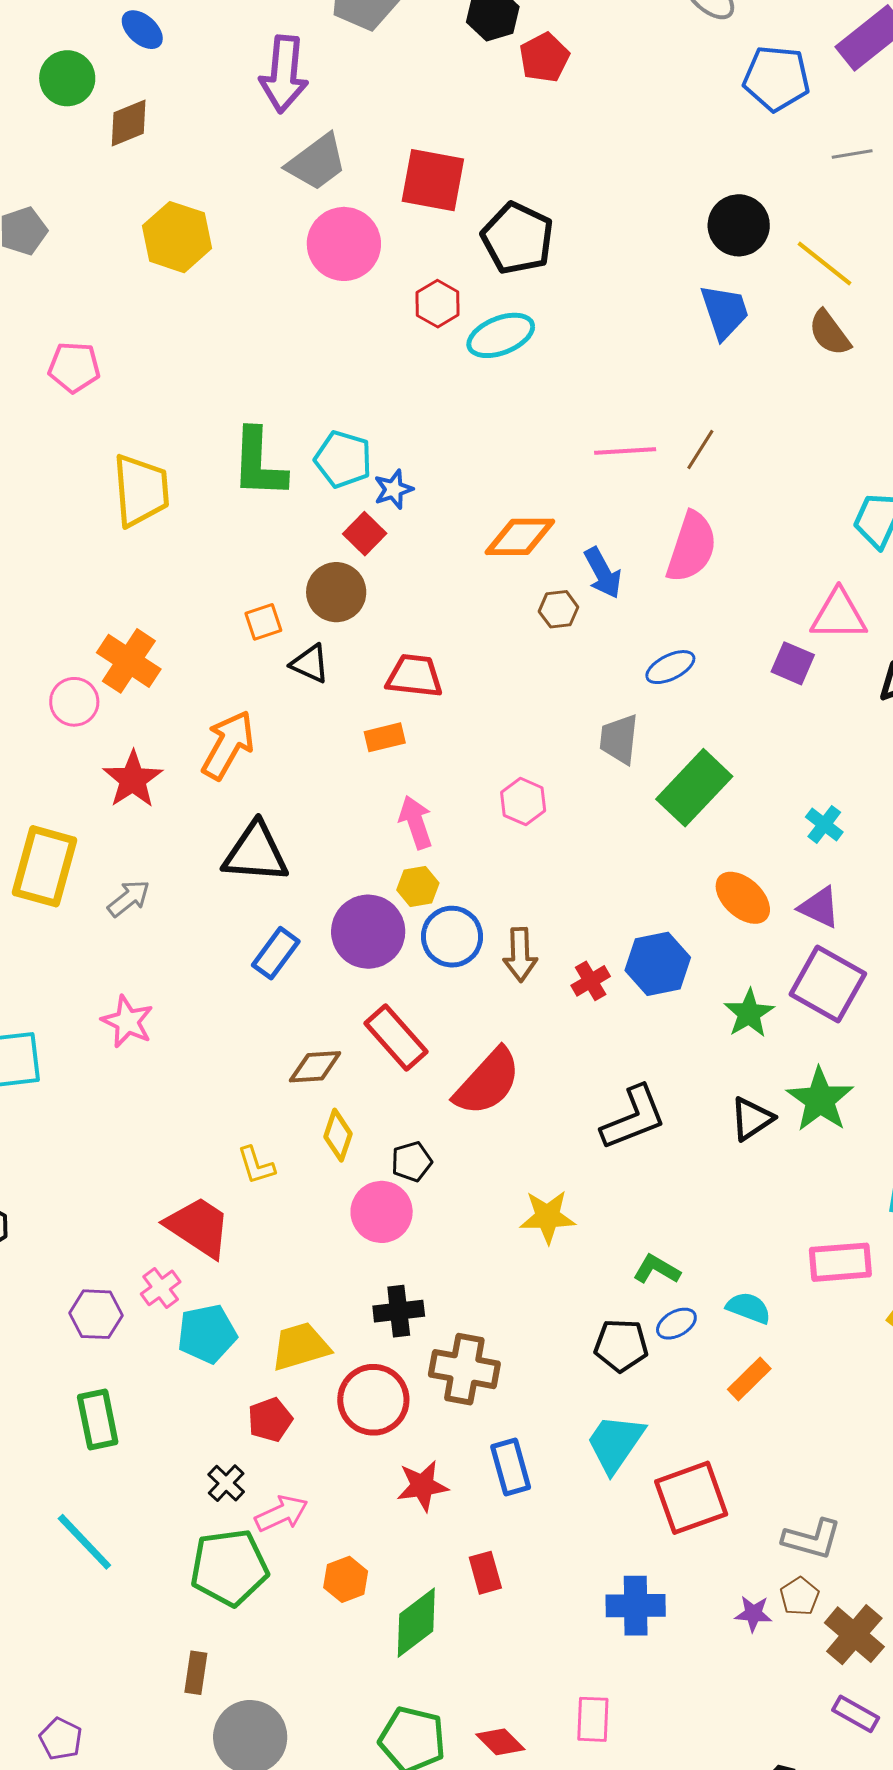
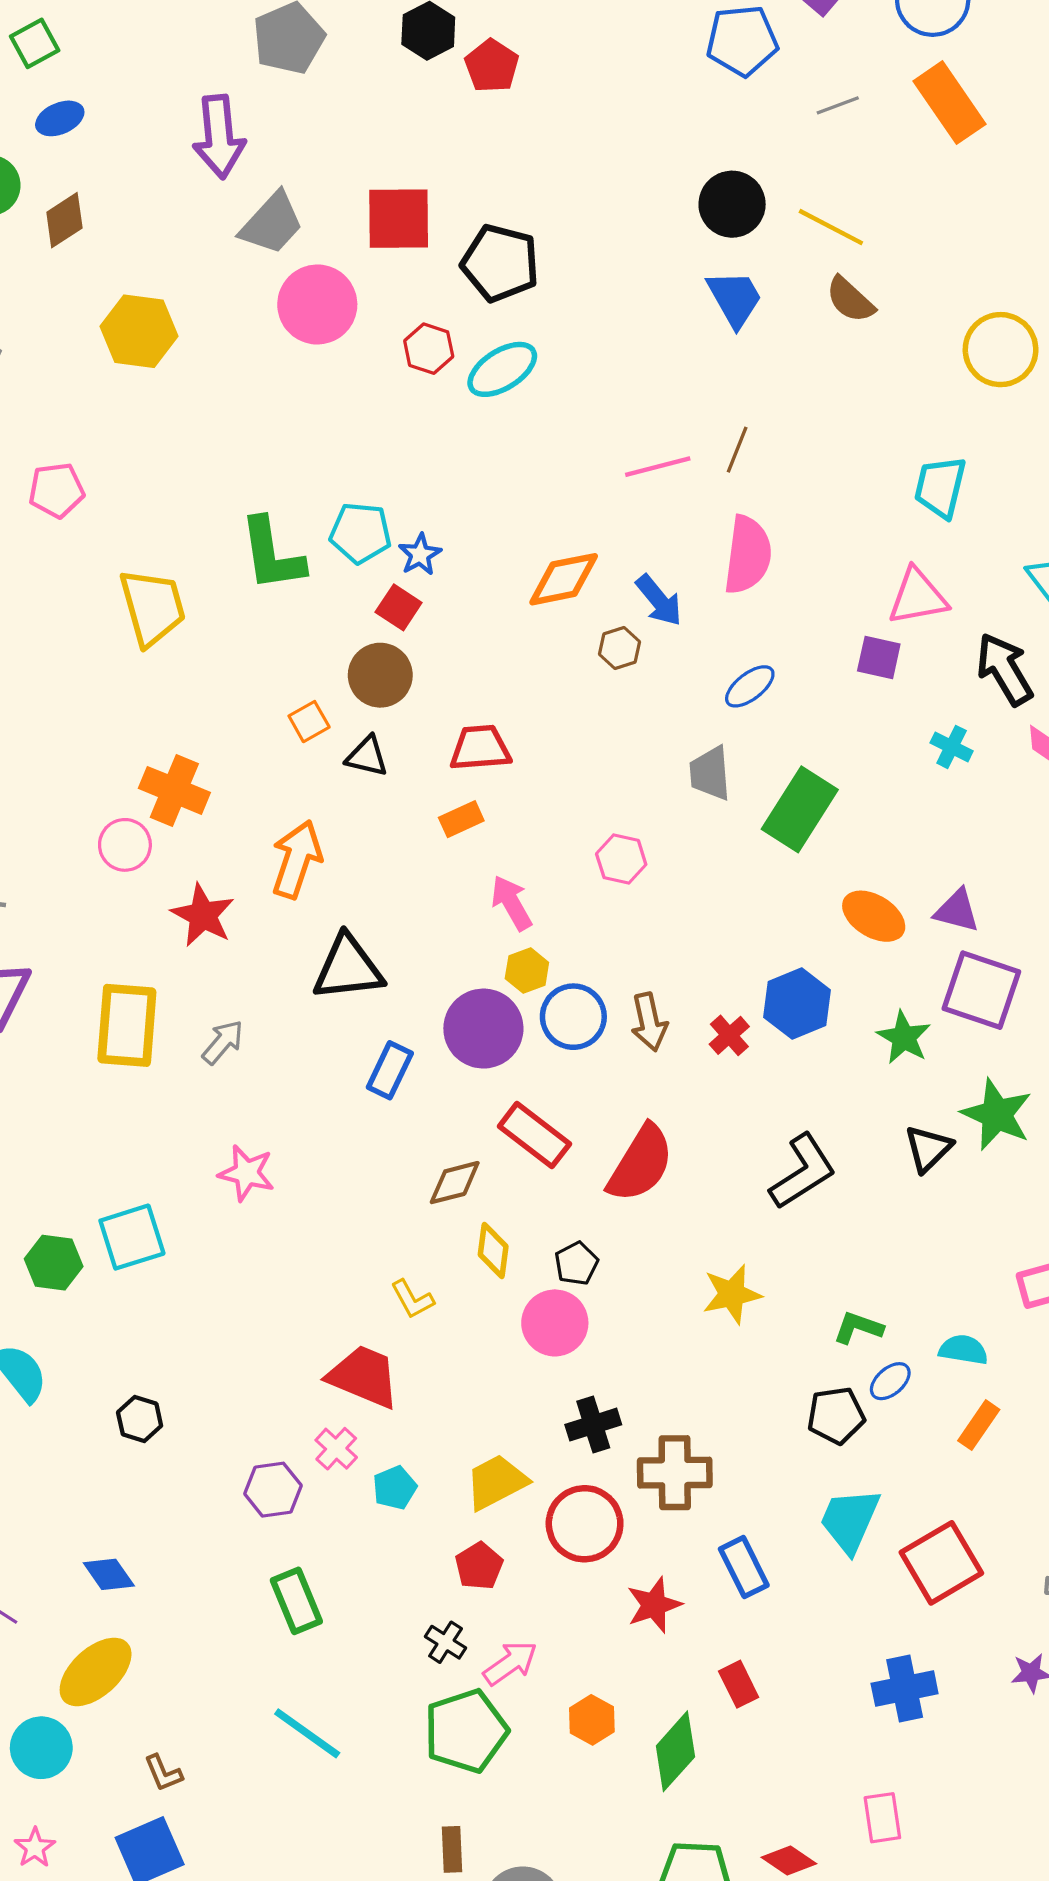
blue ellipse: (142, 30) -> (60, 118), turned -54
cyan cross: (824, 824) -> (952, 747), moved
cyan pentagon: (207, 1334) -> (395, 1488), size x0.7

